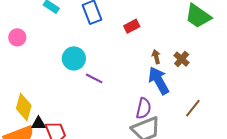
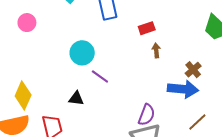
brown arrow: (156, 57) -> (156, 50), moved
blue arrow: (159, 81) -> (183, 89), moved, turned 116
black triangle: (39, 124) -> (76, 99), moved

